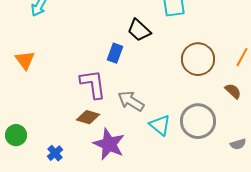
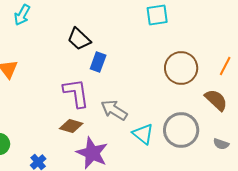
black trapezoid: (139, 30) -> (79, 39), moved
brown semicircle: (233, 91) -> (216, 100), size x1.4
gray semicircle: (238, 144) -> (221, 144), moved, turned 35

